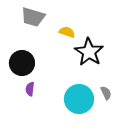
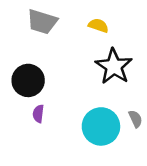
yellow semicircle: (67, 32) -> (98, 25), moved

